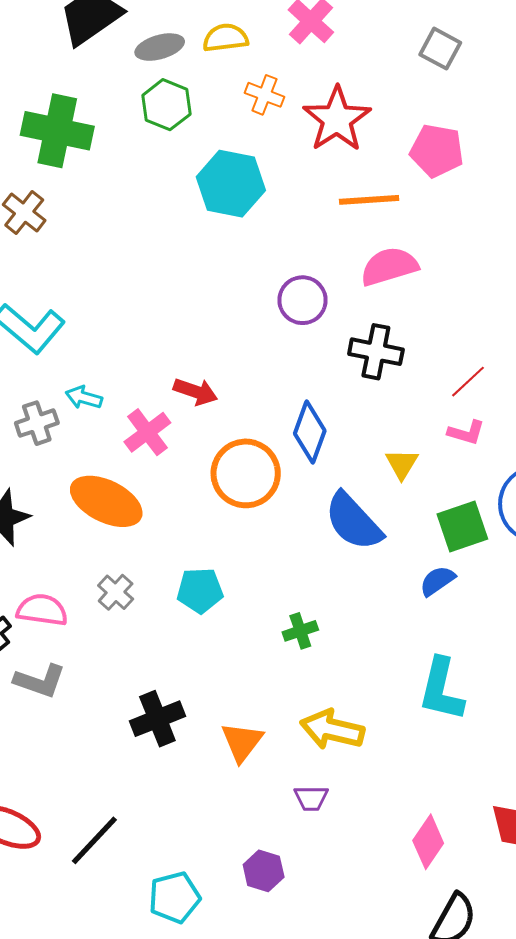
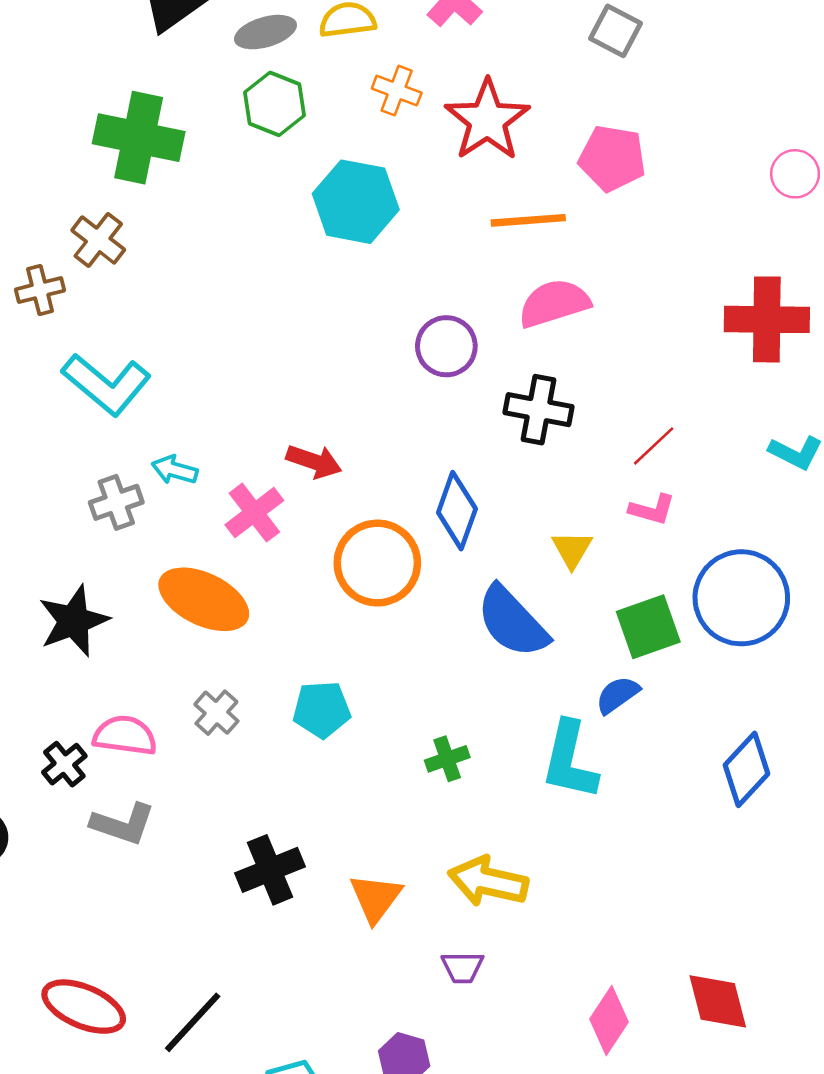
cyan L-shape: (441, 689) -> (570, 760), moved

